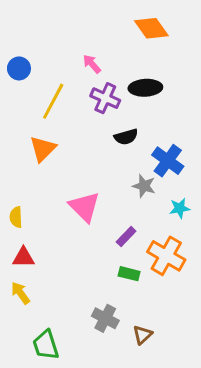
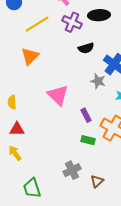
yellow line: (53, 101) -> (37, 24), turned 30
purple rectangle: (126, 237) -> (86, 115), turned -72
gray cross: (105, 318) -> (72, 170), turned 36

